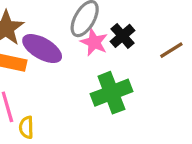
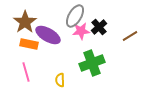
pink star: (94, 42) -> (81, 31), turned -30
yellow semicircle: (26, 127) -> (60, 80), moved

